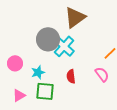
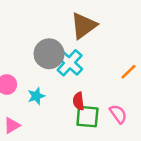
pink semicircle: (102, 74) -> (118, 114), moved
green square: (45, 91) -> (87, 117), moved

